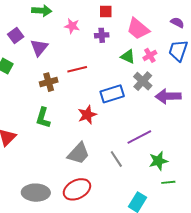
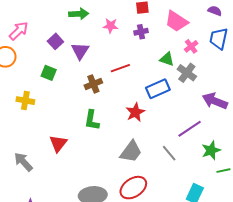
green triangle: (128, 56) -> (167, 59), moved
purple arrow: (168, 96) -> (215, 101), moved, turned 30

